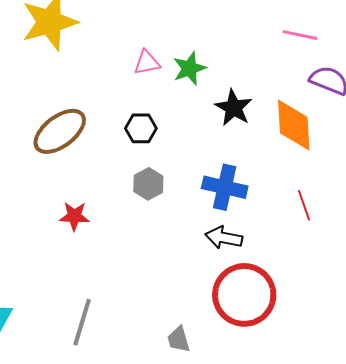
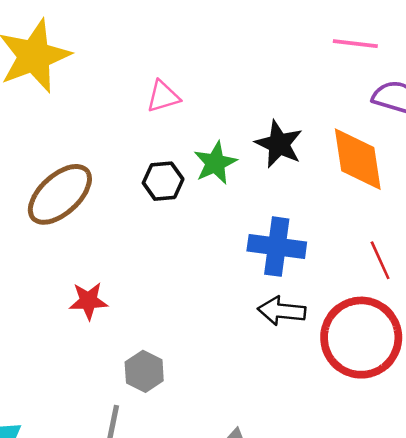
green star: (189, 68) -> (215, 163), moved
gray hexagon: (148, 184) -> (144, 371), moved
red circle: (244, 295) -> (361, 338), moved

